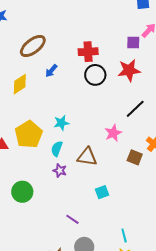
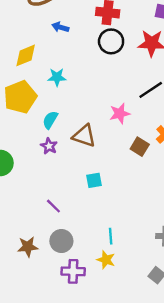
blue arrow: (51, 71) -> (60, 27), turned 56
yellow diamond: (20, 84) -> (26, 55), moved
cyan star: (61, 123) -> (57, 77), moved

